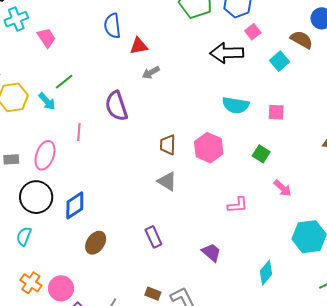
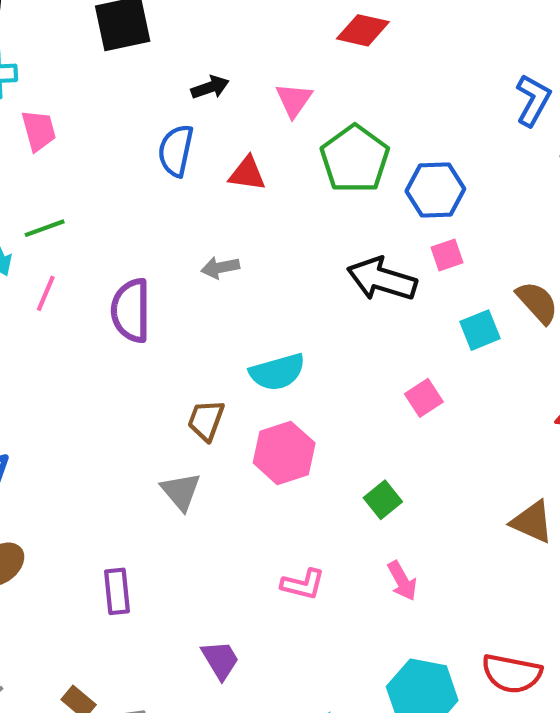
red triangle: (139, 46) -> (247, 174), moved
cyan semicircle: (236, 105) -> (277, 372), moved, turned -44
pink square: (276, 112) -> (424, 398), moved, turned 36
pink line: (79, 132) -> (46, 293), moved

